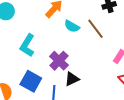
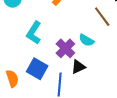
cyan semicircle: (72, 26) -> (86, 40), moved

